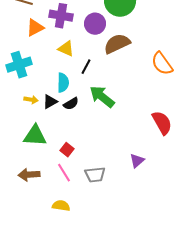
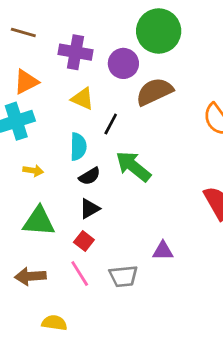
orange triangle: (35, 28) -> (26, 82), moved
black triangle: (50, 102) -> (90, 209), moved
purple triangle: (137, 161) -> (163, 251), moved, turned 42
yellow semicircle: (61, 206) -> (54, 323), moved

